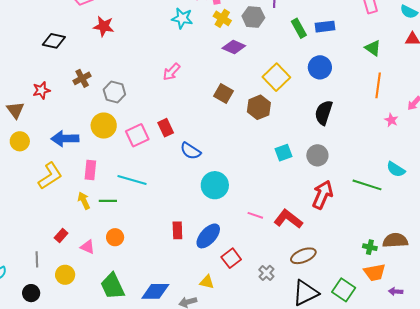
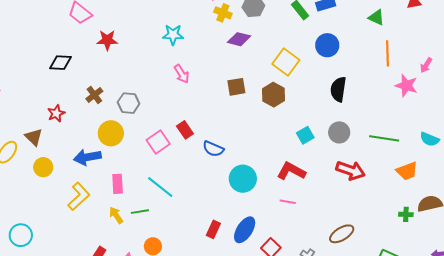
cyan star: (182, 18) -> (173, 35), moved
pink arrow: (171, 72) -> (182, 74), turned -66
brown square: (223, 94) -> (236, 87), turned -30
pink star: (391, 120) -> (406, 86), size x1.6
yellow circle: (104, 126) -> (111, 133), moved
cyan semicircle: (396, 169) -> (430, 139), moved
cyan line: (132, 180) -> (160, 187), turned 32
green line: (367, 185) -> (384, 138), moved
red arrow: (322, 195) -> (351, 170), turned 96
red L-shape: (288, 219) -> (291, 171), moved
red rectangle: (177, 230) -> (213, 229), turned 36
orange trapezoid: (375, 272) -> (407, 171), moved

